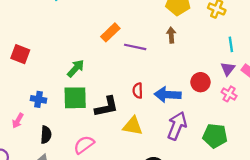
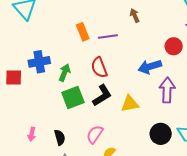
orange rectangle: (110, 32) -> (83, 32), turned -48
red semicircle: (138, 91) -> (99, 68), moved, size x1.5
blue cross: (39, 99) -> (39, 62), moved, size x1.5

